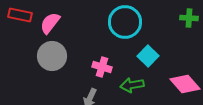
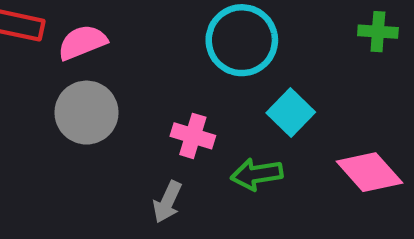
pink semicircle: (50, 23) -> (82, 42), turned 30

